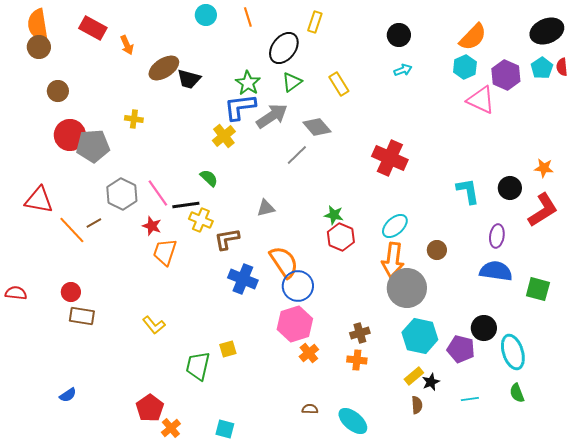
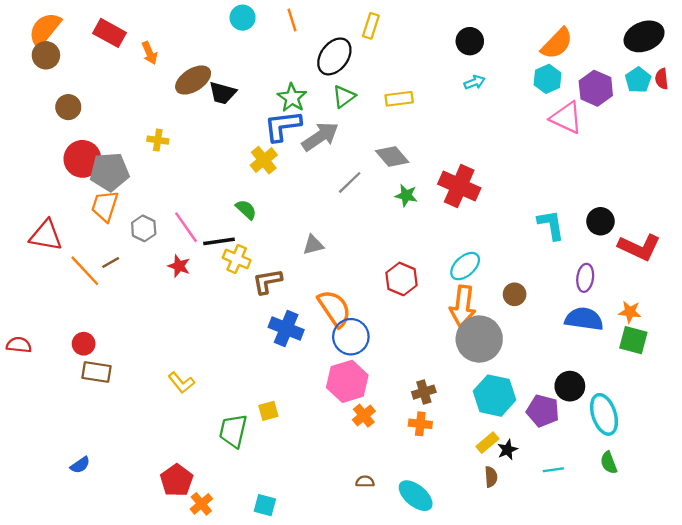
orange semicircle: (38, 25) -> (45, 29), turned 48
yellow rectangle: (339, 84) -> (399, 99), turned -65
gray diamond: (317, 127) -> (392, 157), moved
orange star: (544, 168) -> (630, 312), moved
gray hexagon: (122, 194) -> (144, 228), size x0.7
red L-shape: (543, 210) -> (639, 247), turned 57
green star: (334, 215) -> (406, 195), moved
orange trapezoid: (165, 252) -> (105, 206), moved

